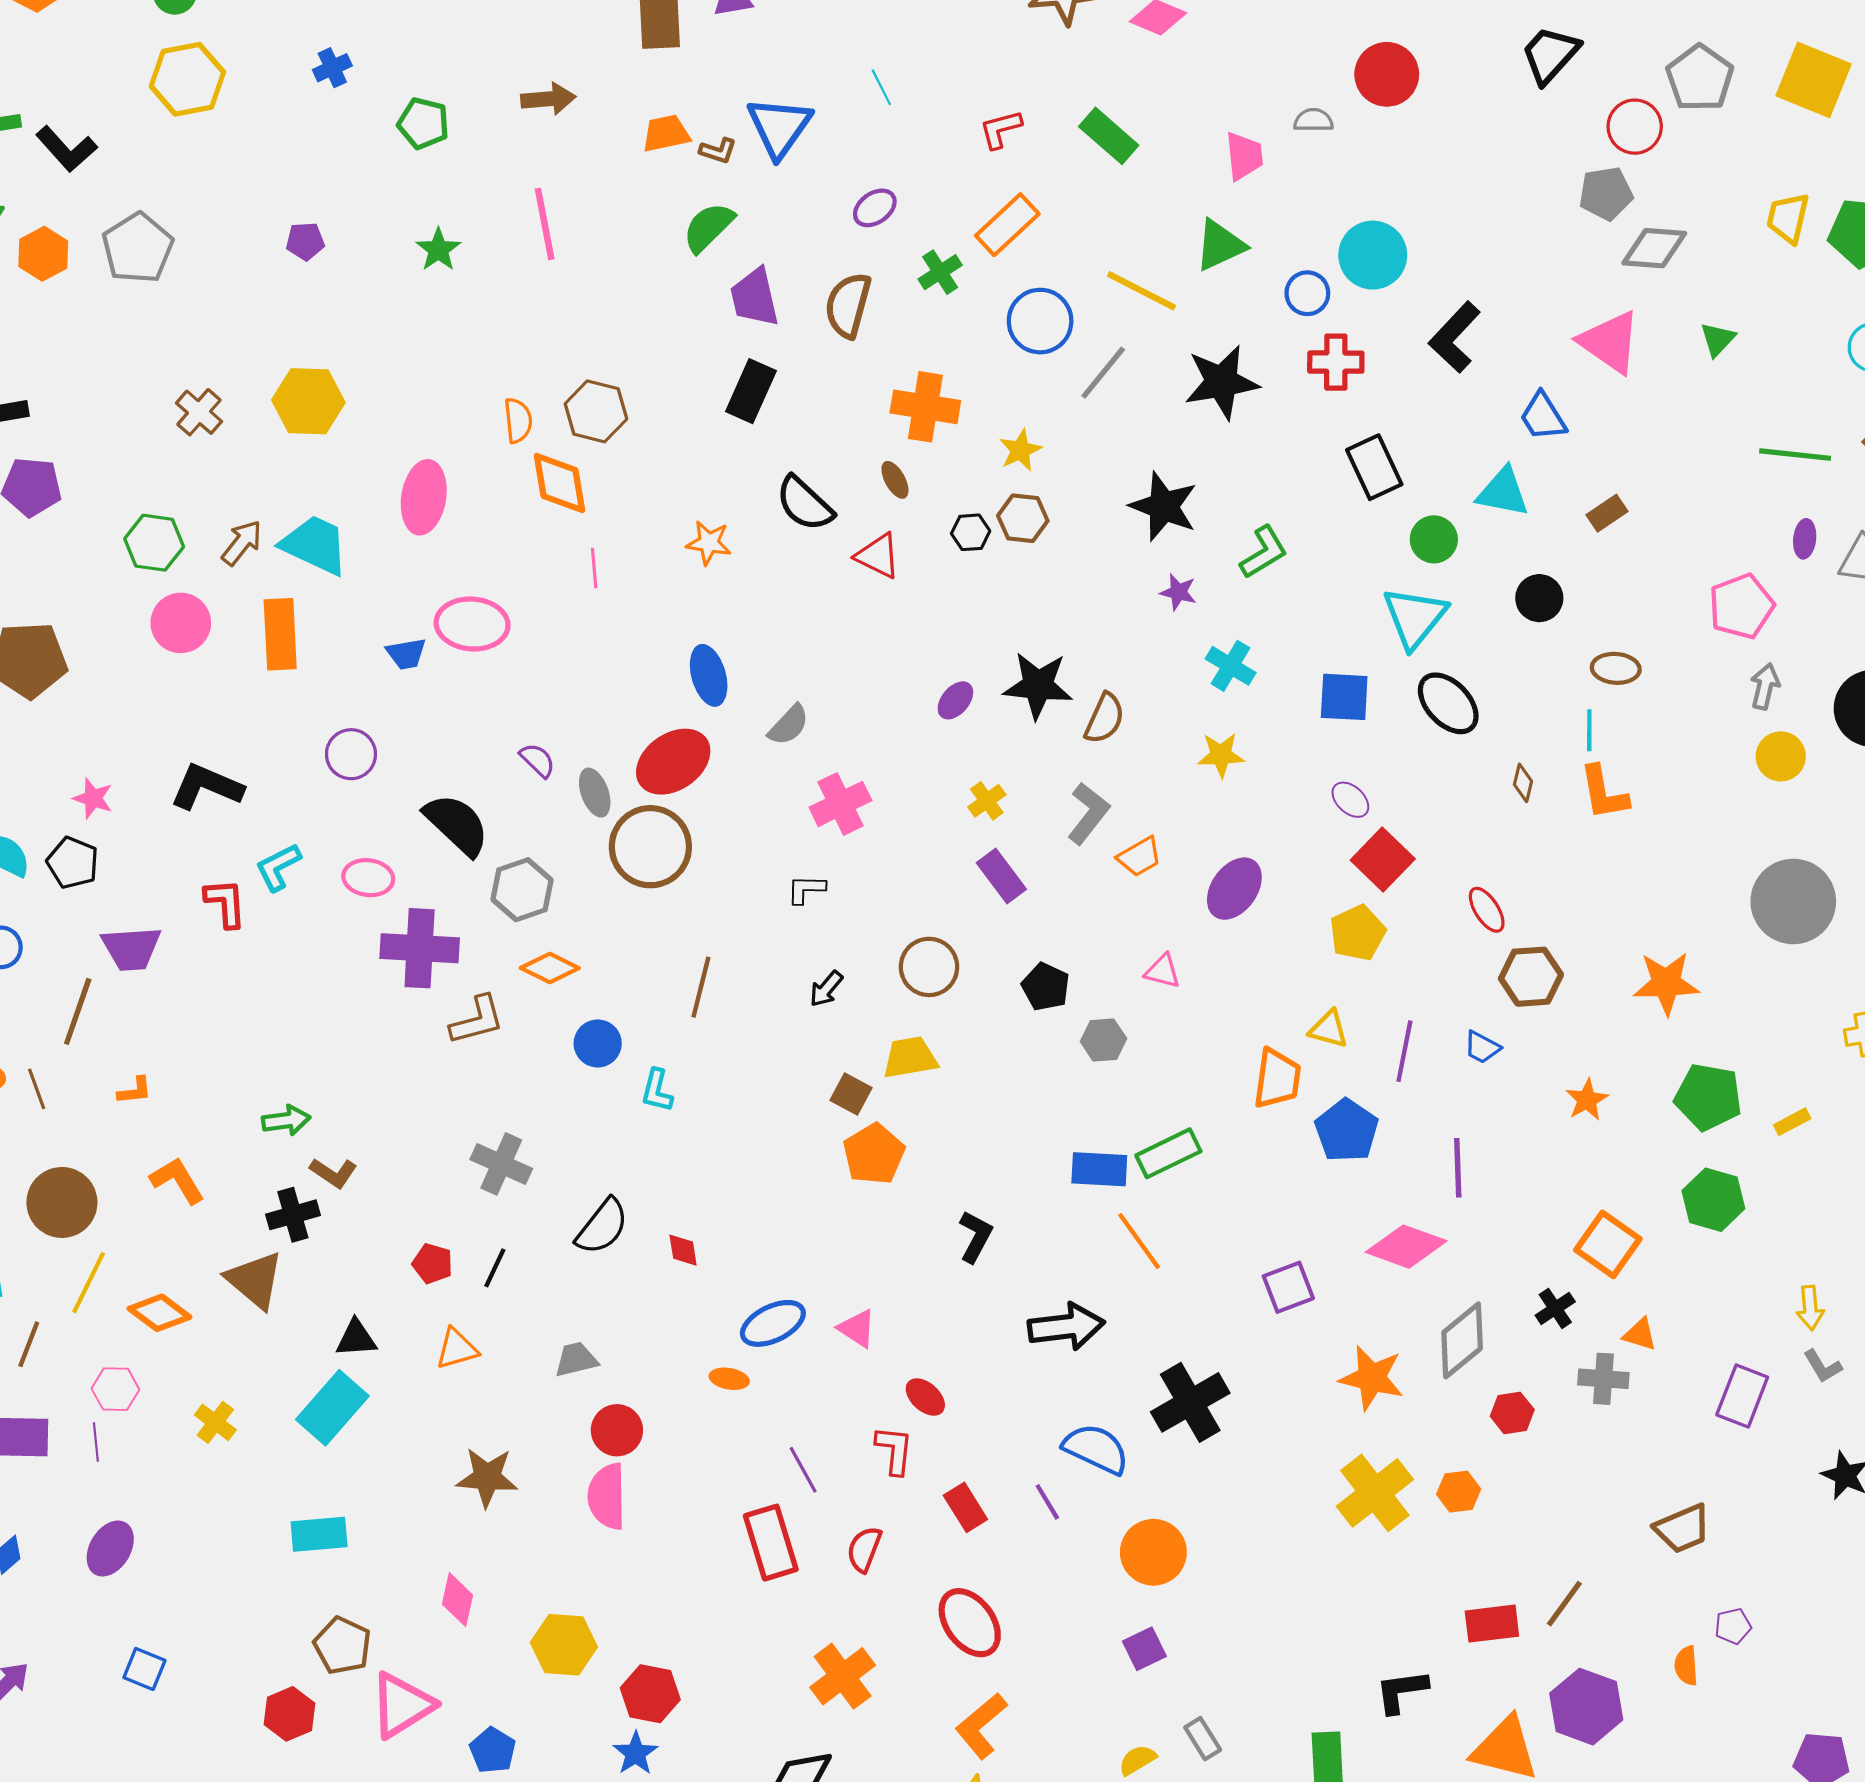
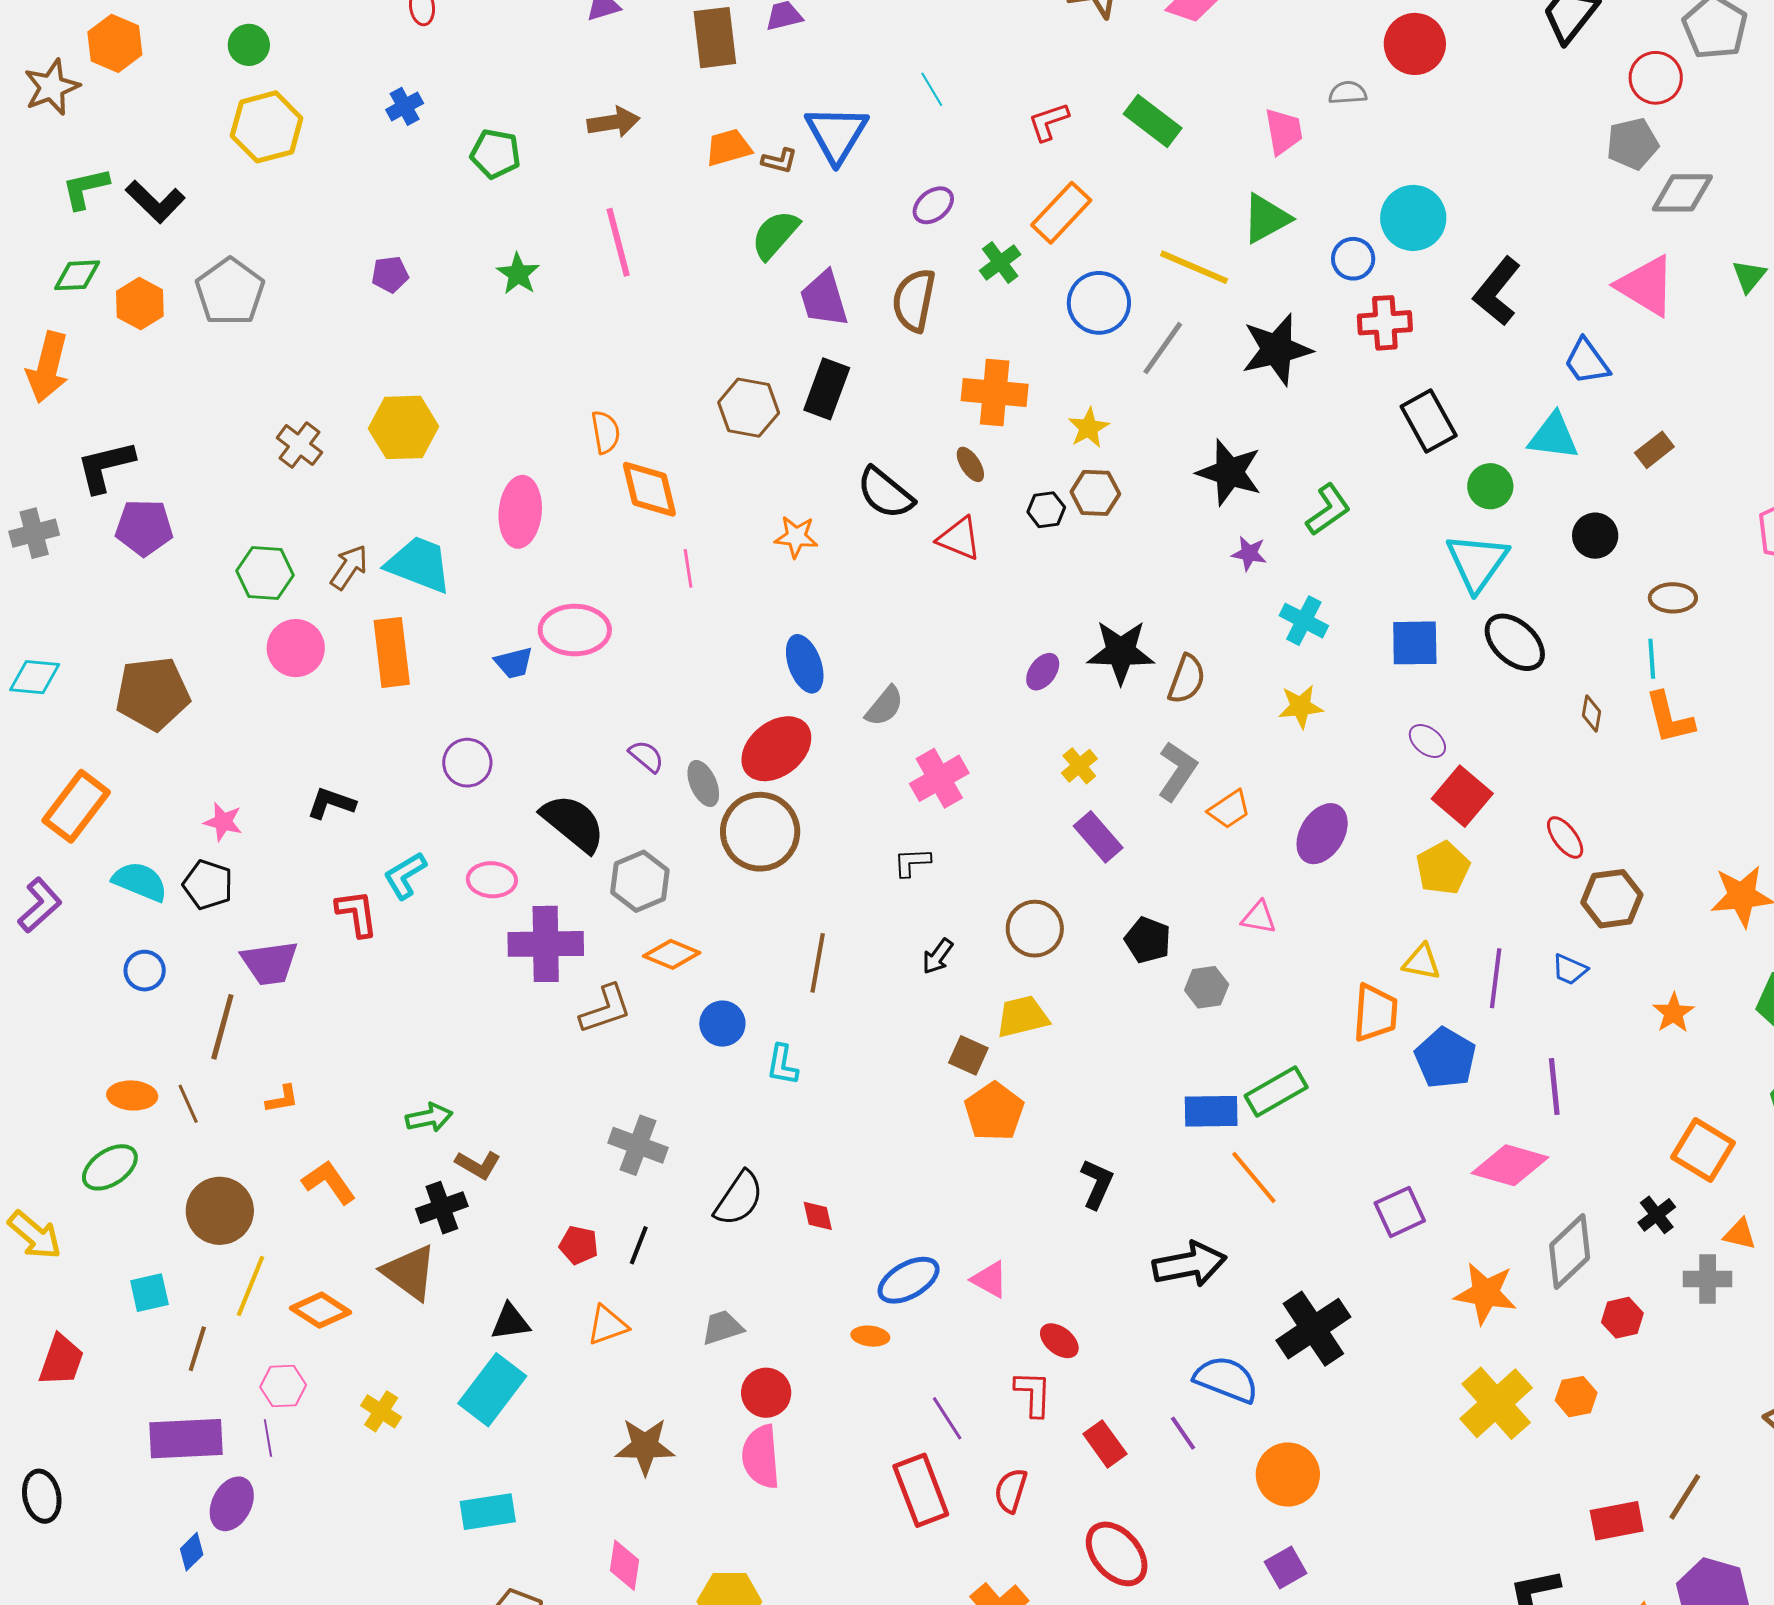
brown hexagon: (596, 411) -> (749, 408), moved
black L-shape: (207, 787) -> (331, 803), size x0.7
purple ellipse: (110, 1549) -> (232, 1504), moved

